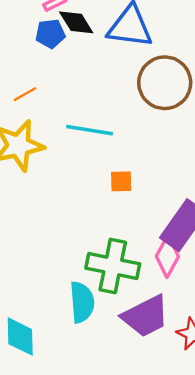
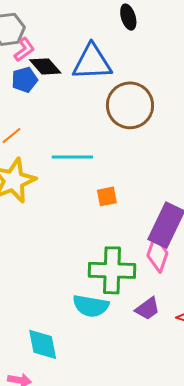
cyan semicircle: (82, 302) -> (91, 306), turned 114
purple trapezoid: (145, 316) -> (147, 309), size x0.6

